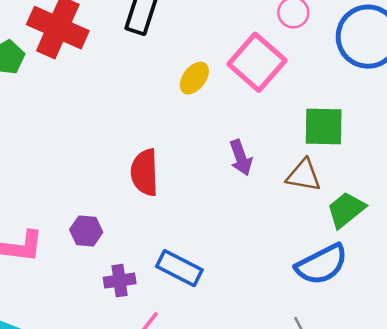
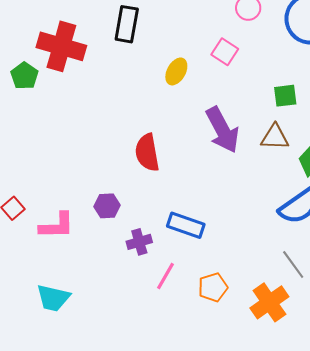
pink square: (257, 62) -> (225, 52), size x0.6
green square: (324, 127) -> (285, 96), size x0.7
purple arrow: (241, 158) -> (222, 130), size x1.6

